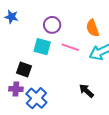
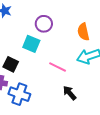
pink line: (70, 47) -> (58, 67), moved
blue cross: (36, 98) -> (19, 94), turned -30

